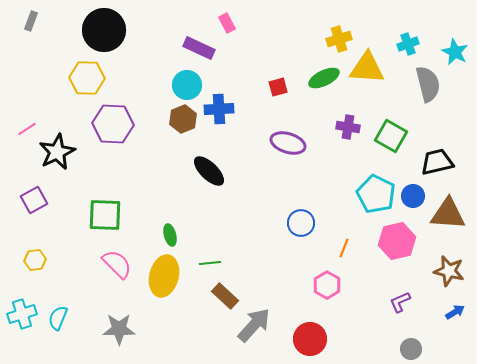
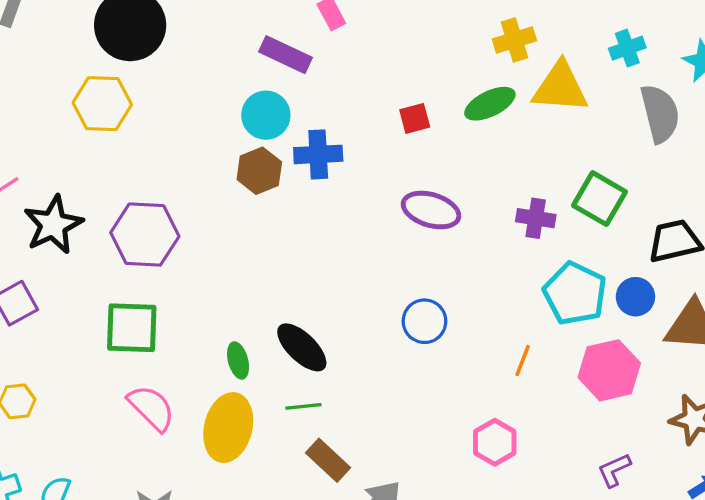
purple hexagon: (113, 124) -> (145, 235), moved
purple cross: (348, 127) -> (536, 218), moved
black ellipse: (209, 171) -> (302, 347), moved
blue circle: (301, 223) -> (424, 321), moved
orange line: (344, 248) -> (523, 360), moved

